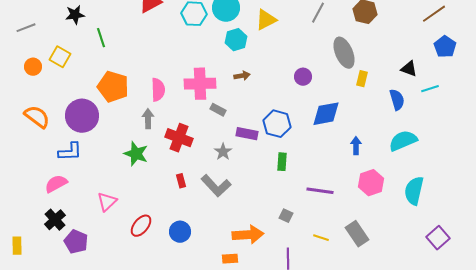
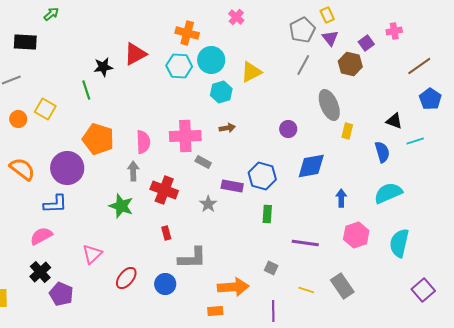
black star: (75, 15) -> (103, 67), moved
gray L-shape: (216, 186) -> (192, 258), moved, turned -48

